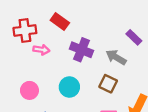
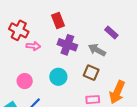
red rectangle: (60, 21) -> (58, 21), moved, turned 35
red cross: (25, 31) -> (19, 30), turned 36

